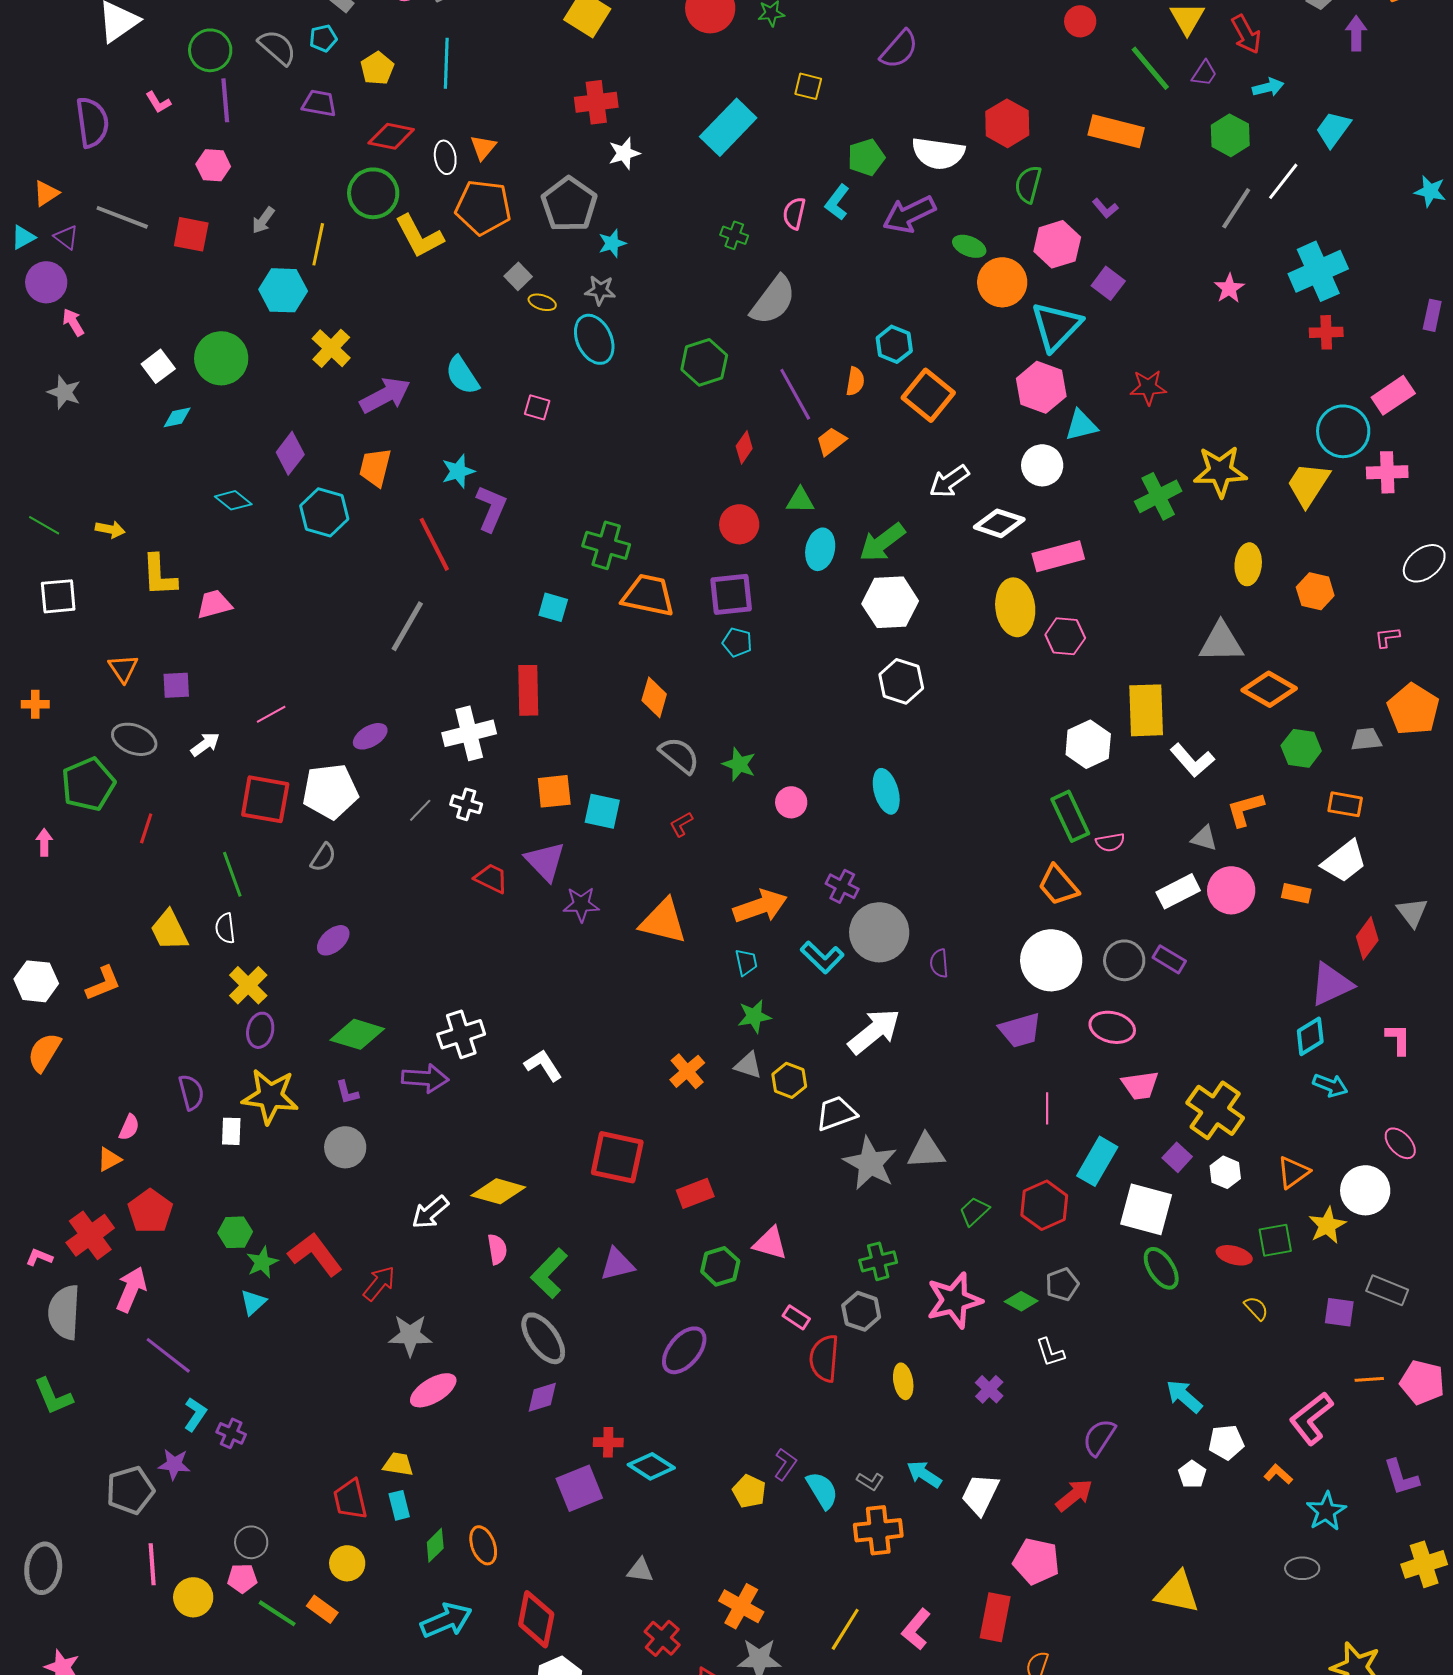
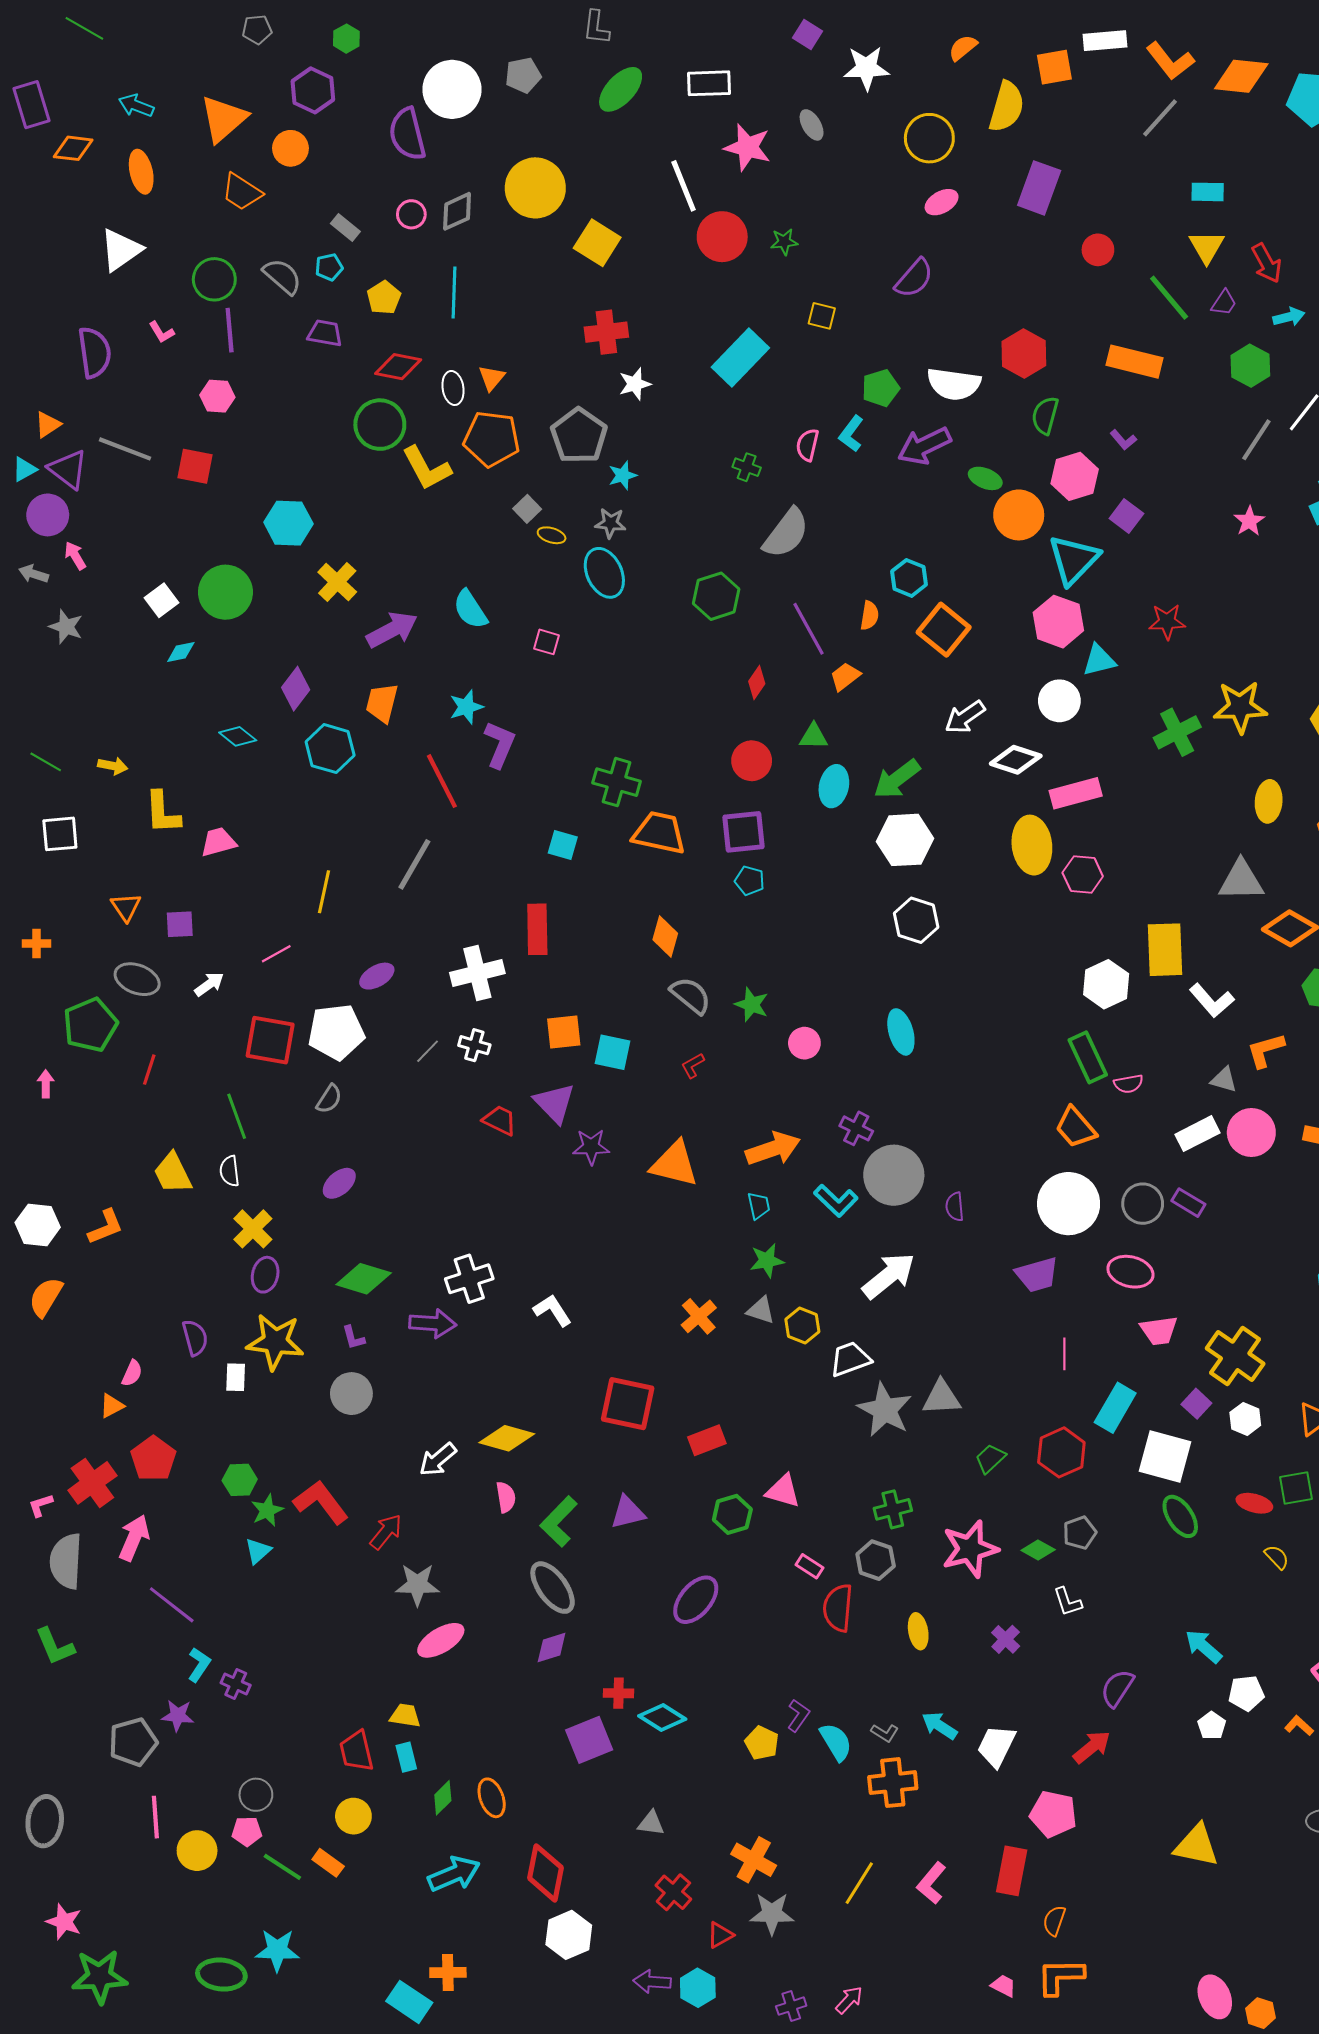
gray arrow: (263, 220) -> (34, 574), moved, turned 72
purple triangle: (66, 237) -> (68, 469), size x1.6
yellow line: (318, 244) -> (324, 892), moved
pink L-shape: (39, 1257) -> (41, 1505), turned -40

